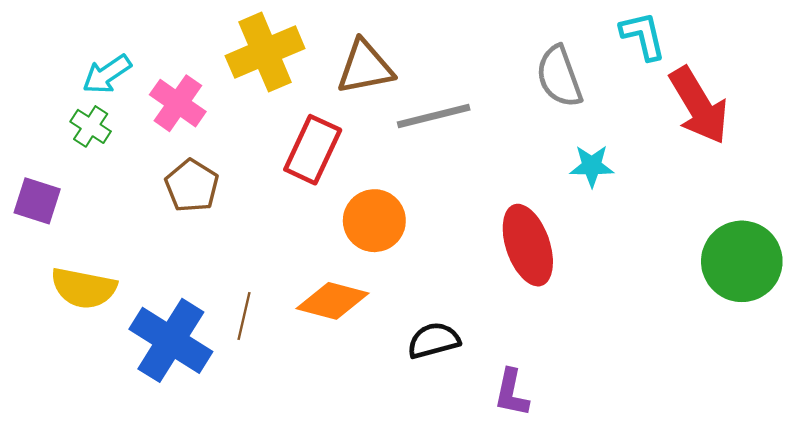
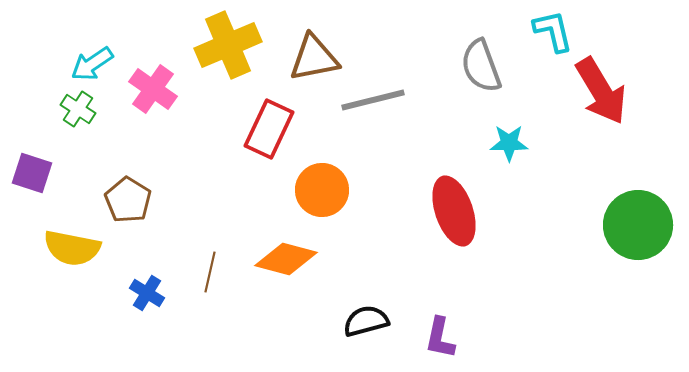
brown pentagon: (192, 186) -> (128, 200), moved
blue cross: (171, 340) -> (147, 293), size x0.5
black semicircle: (434, 340) -> (366, 321), moved

